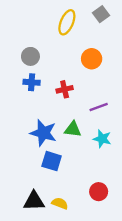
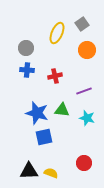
gray square: (101, 14) -> (82, 24), moved
yellow ellipse: (67, 22) -> (57, 33), moved
orange circle: (92, 59) -> (87, 50), moved
blue square: (52, 161) -> (44, 137), turned -30

